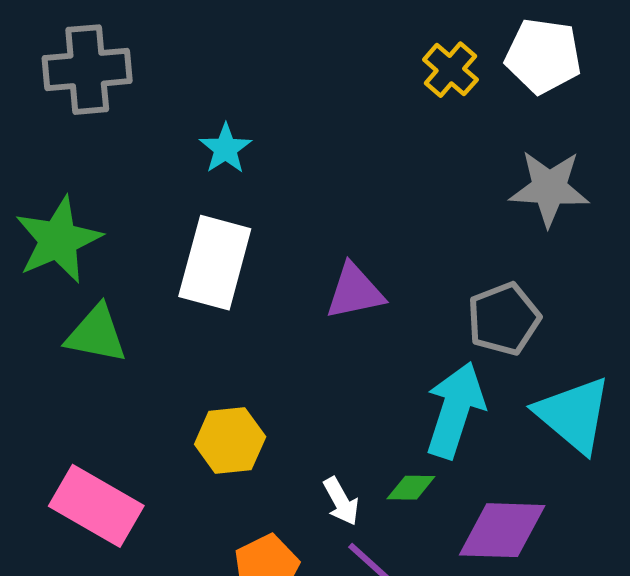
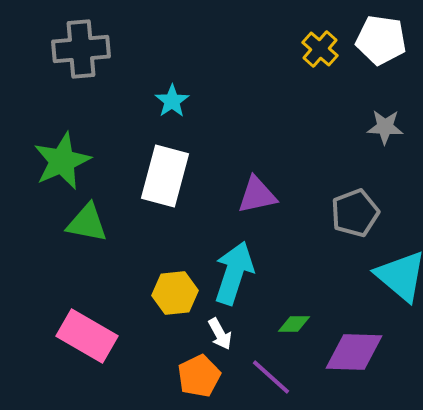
gray star: (549, 188) -> (385, 127), size x0.7
cyan arrow: (455, 410) -> (234, 273), moved
white arrow: (341, 501) -> (220, 334), moved

